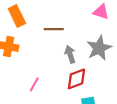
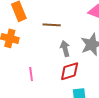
pink line: (34, 84) -> (31, 74), turned -40

